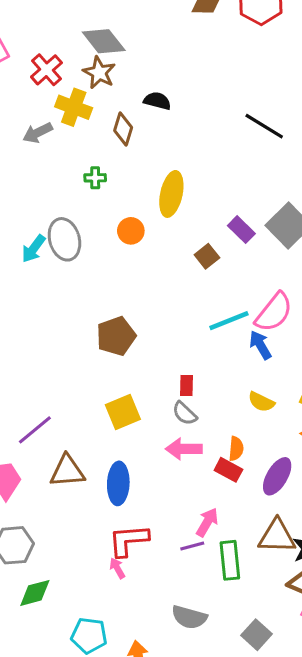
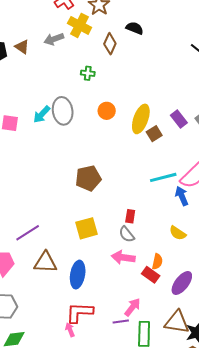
yellow ellipse: (171, 194) -> (141, 119), moved

